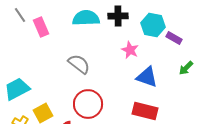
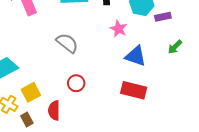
purple rectangle: (174, 38) -> (163, 17), turned -42
red circle: (88, 104) -> (76, 83), size x0.6

